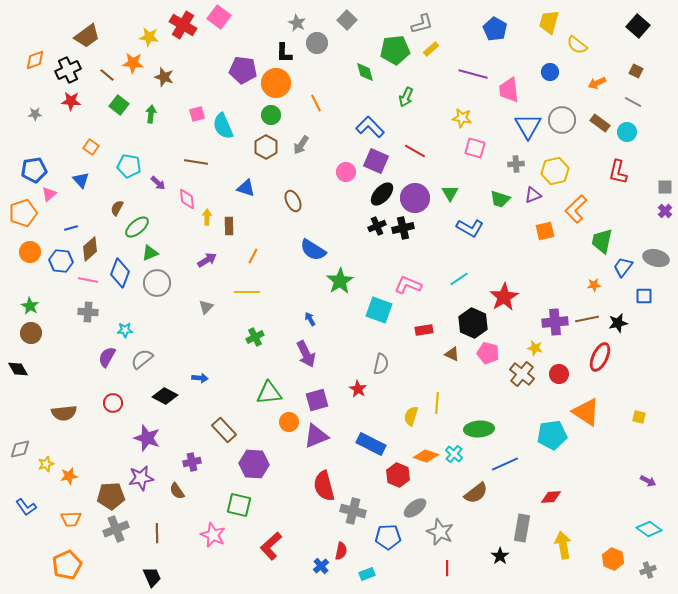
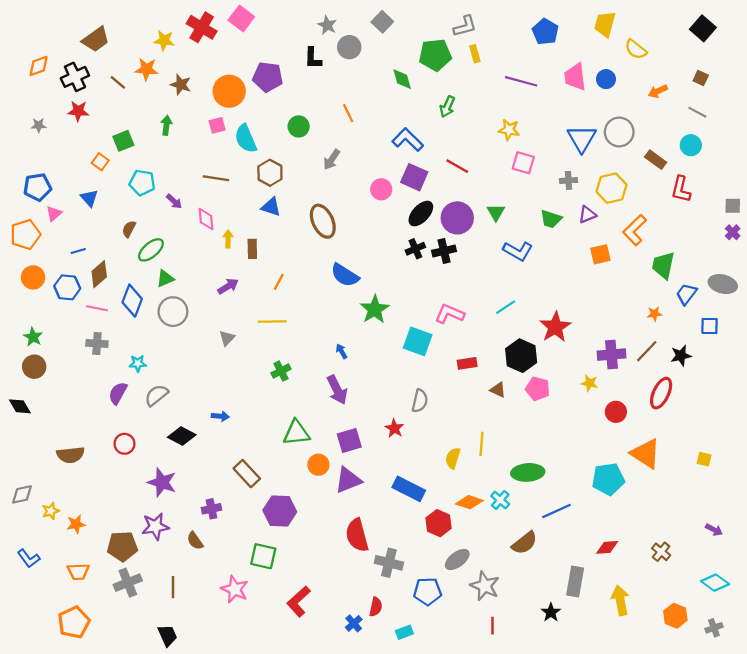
yellow rectangle: (431, 49) -> (475, 54), turned -63
orange circle: (276, 83) -> (229, 91), moved
pink trapezoid: (509, 90) -> (575, 77), moved
green square: (119, 105) -> (123, 141), moved, turned 30
brown rectangle: (600, 123) -> (656, 160), moved
brown hexagon: (266, 147) -> (270, 173), moved
brown ellipse: (293, 201) -> (323, 221), size x1.4
brown line: (587, 319) -> (647, 351), turned -35
brown cross: (522, 374) -> (661, 552), moved, size x0.7

